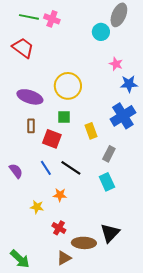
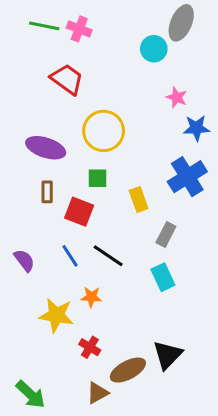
red trapezoid: (23, 48) -> (67, 79), moved
yellow star: (37, 207) -> (56, 315), size x1.6
brown ellipse: (84, 243) -> (128, 370), turned -30

